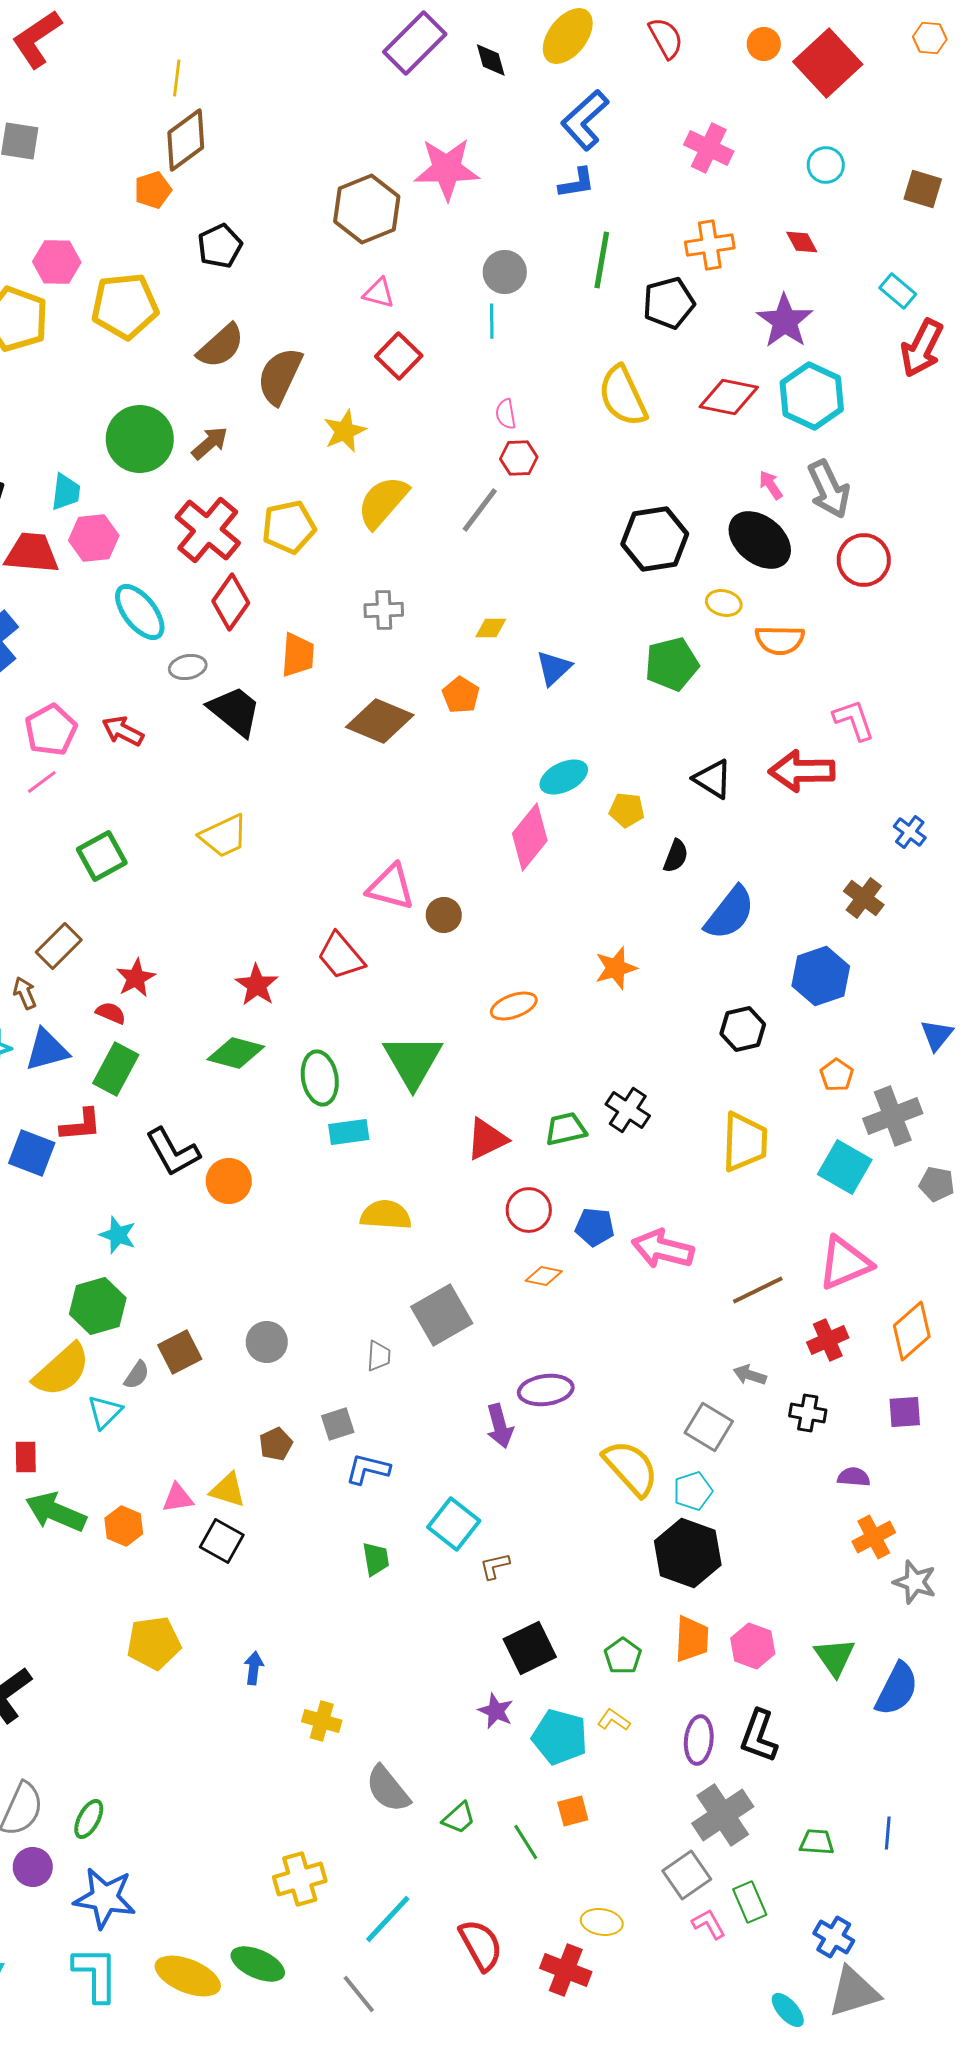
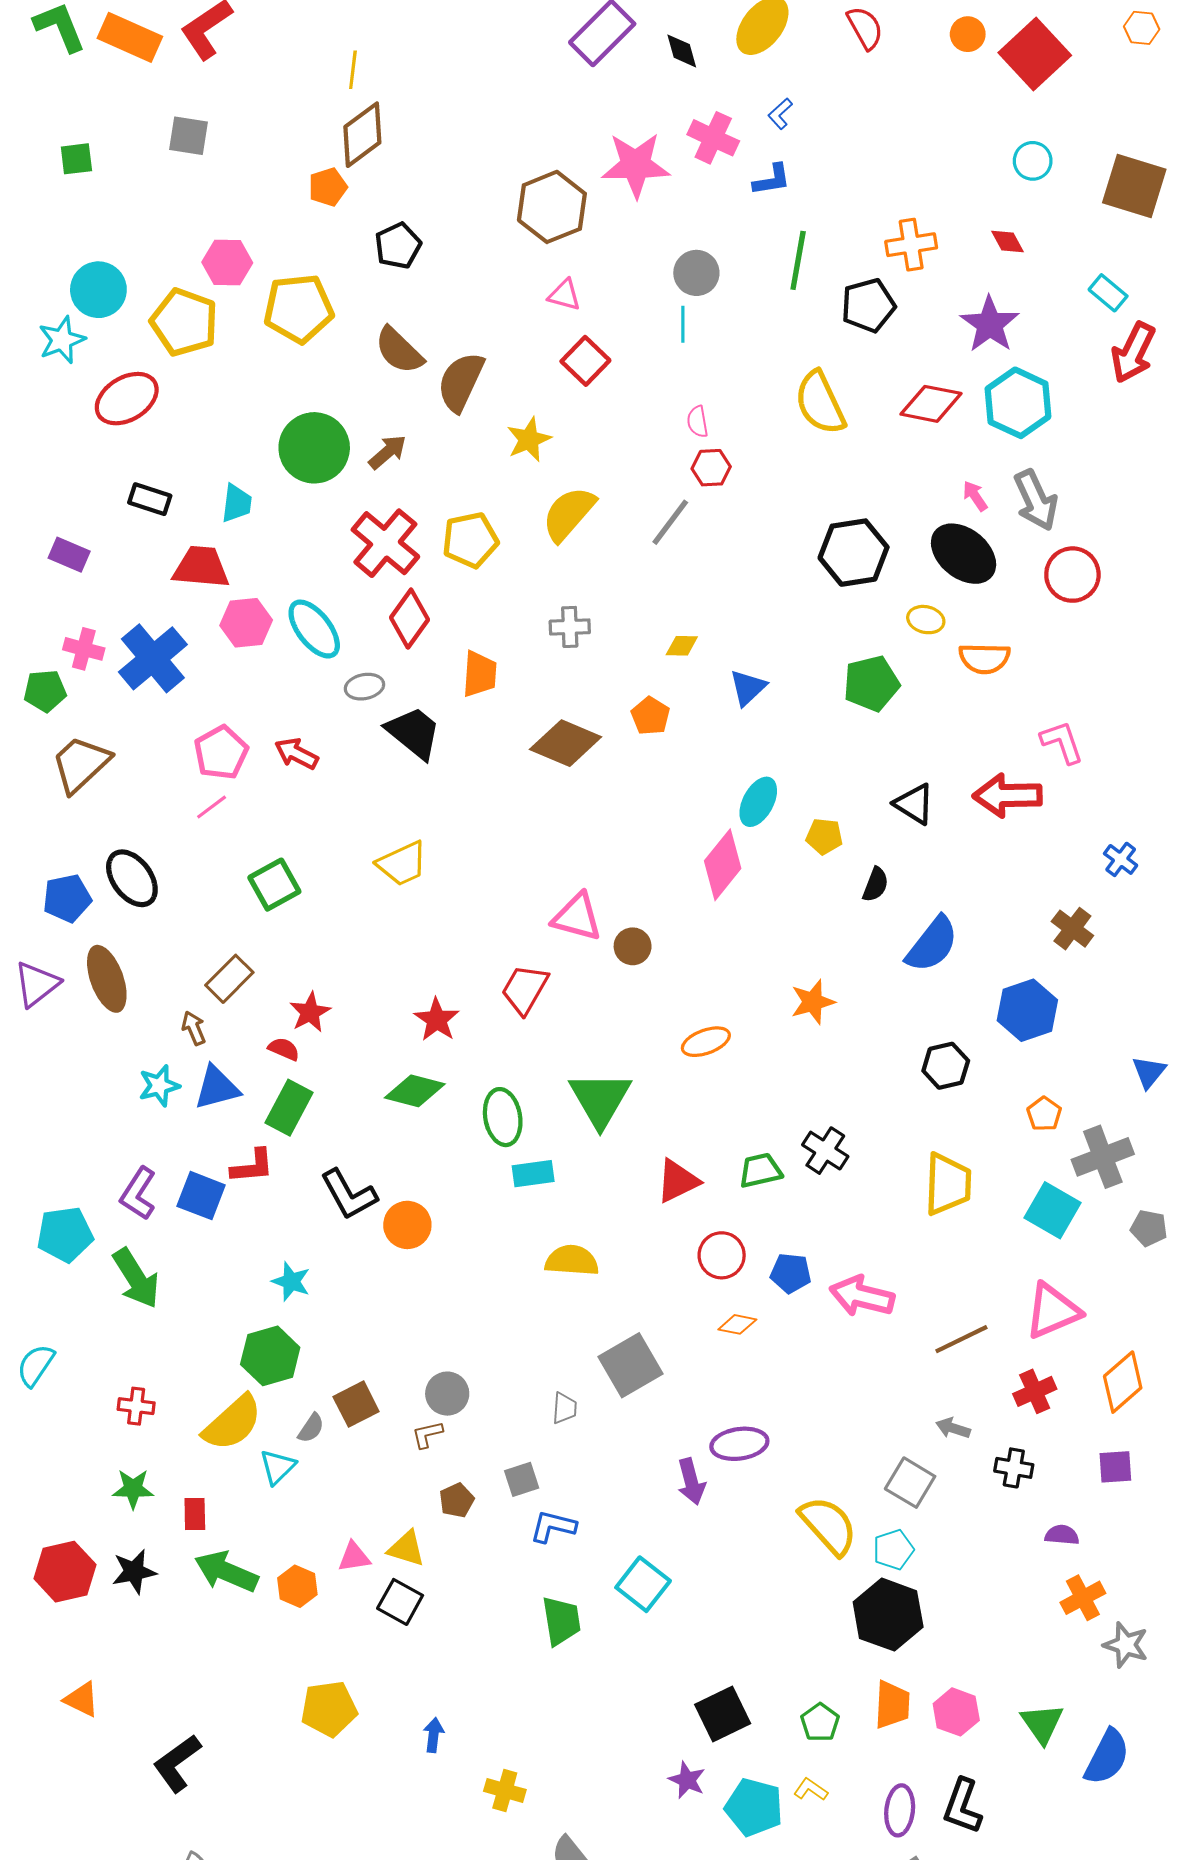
blue L-shape: (585, 120) -> (780, 114), size x0.5
pink cross: (709, 148) -> (713, 138), moved
brown square: (923, 189) -> (1134, 186), size x1.6
brown semicircle: (221, 346) -> (399, 350), turned 86
pink hexagon: (94, 538) -> (246, 623), moved
cyan ellipse: (564, 777) -> (758, 802), turned -36
red trapezoid: (341, 956) -> (525, 989), turned 70
green trapezoid: (376, 1559) -> (561, 1621), size x1.4
brown L-shape: (495, 1566) -> (427, 1434), moved

